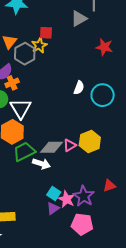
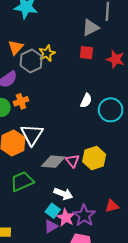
red square: (46, 33) -> (86, 53), moved
orange cross: (12, 83) -> (21, 101), moved
white triangle: (21, 108) -> (32, 135), moved
pink triangle: (70, 145) -> (73, 161), turned -40
green trapezoid: (24, 152) -> (22, 181), moved
white arrow: (41, 164) -> (63, 194), moved

